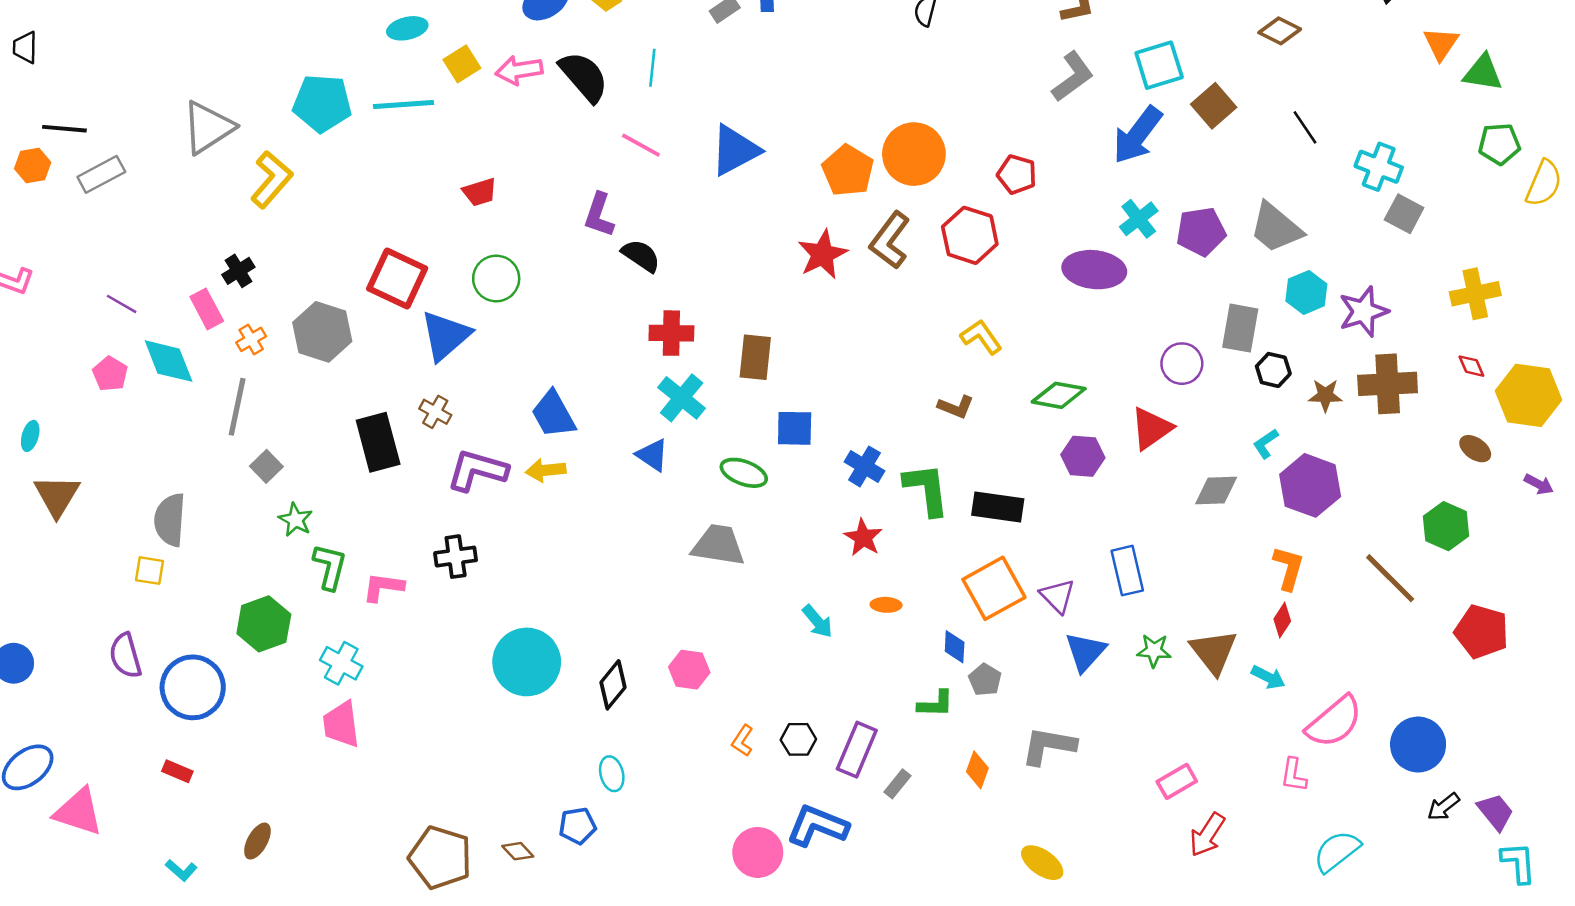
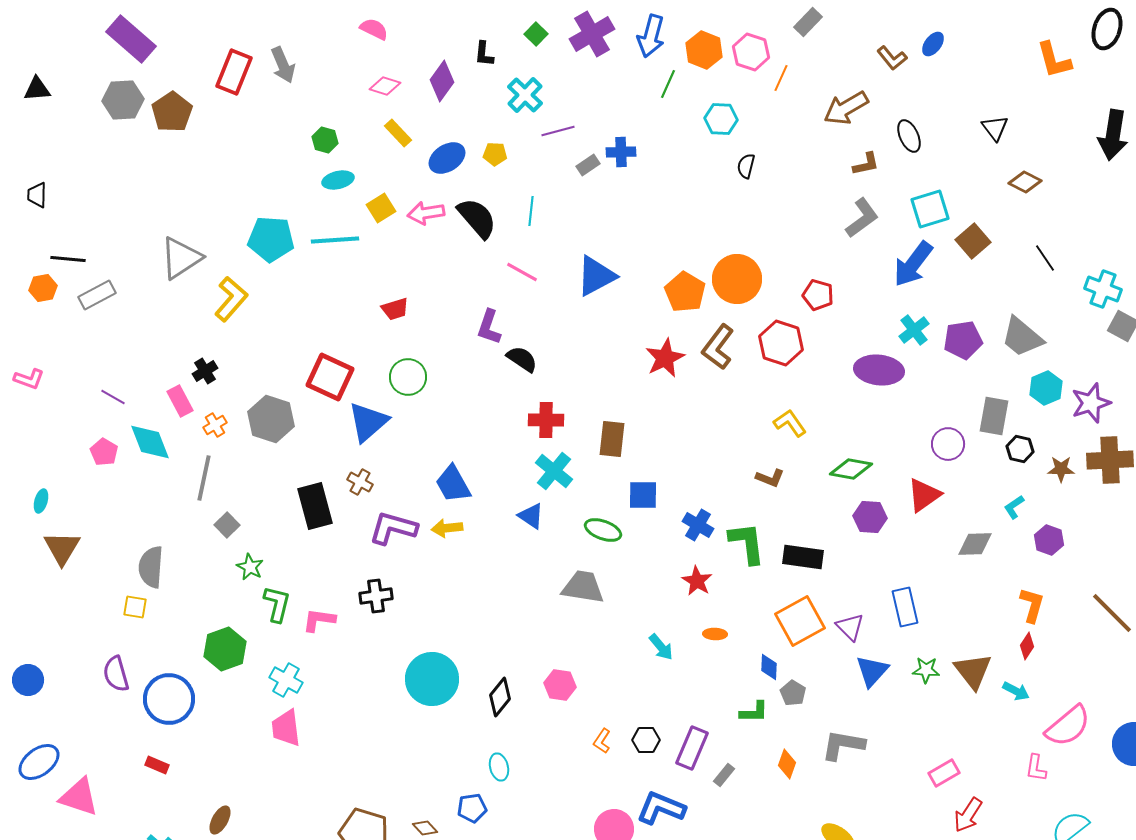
purple hexagon: (1310, 485) -> (1049, 540), size x0.6

